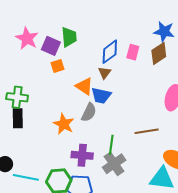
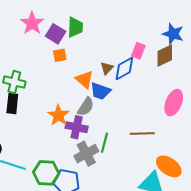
blue diamond: (110, 52) -> (124, 69), moved
purple cross: (82, 155) -> (77, 127), moved
gray cross: (114, 164) -> (86, 154), moved

